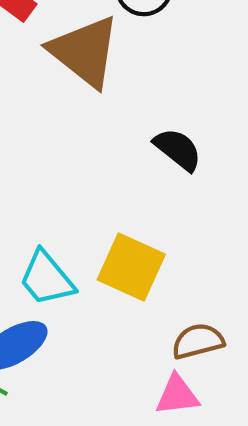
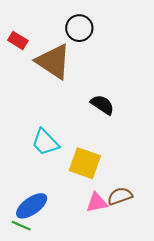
cyan trapezoid: (47, 278) -> (45, 142), moved
pink triangle: (177, 395) -> (97, 203), moved

